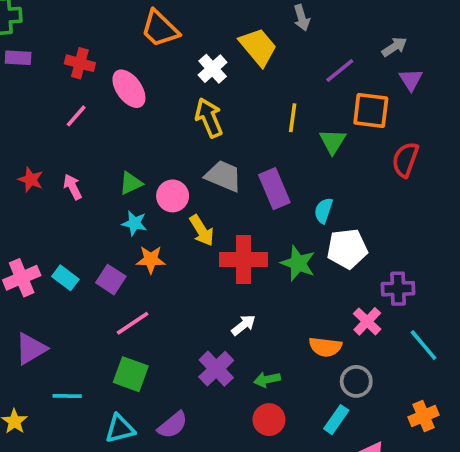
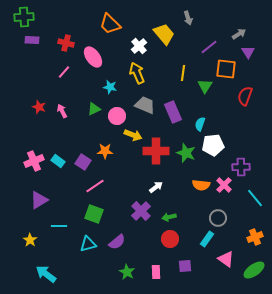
cyan star: (134, 223) -> (110, 87), moved
yellow arrow: (202, 230) -> (133, 135), turned -36
orange semicircle: (325, 347) -> (201, 185), moved

